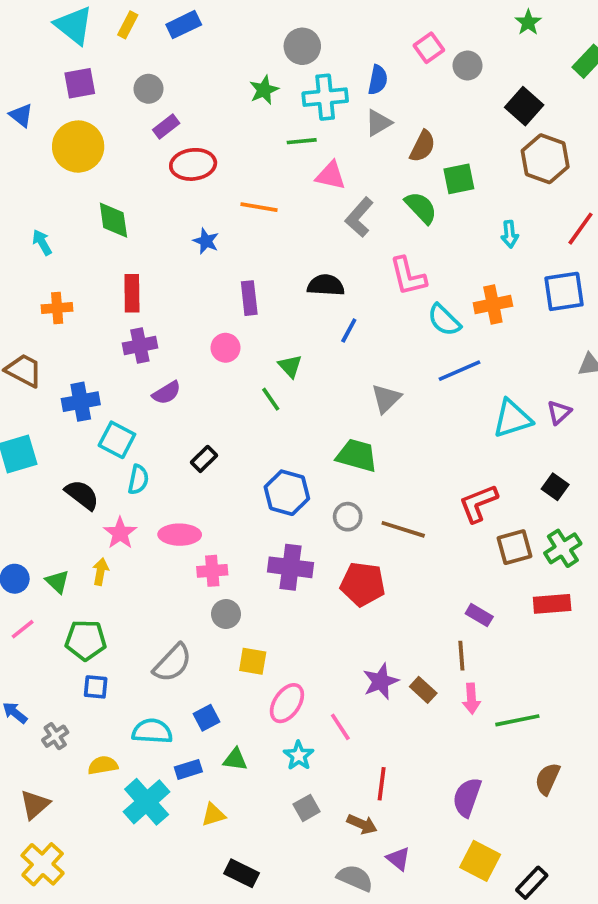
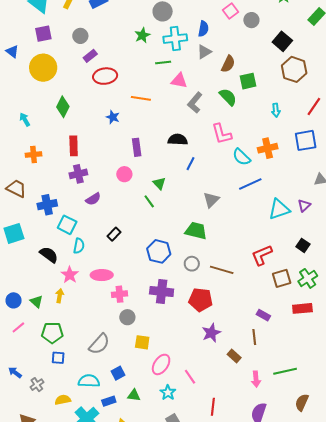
green diamond: (113, 220) -> (63, 107), turned 35
purple star: (381, 681) -> (211, 333), moved
pink arrow: (471, 699) -> (256, 379), moved

